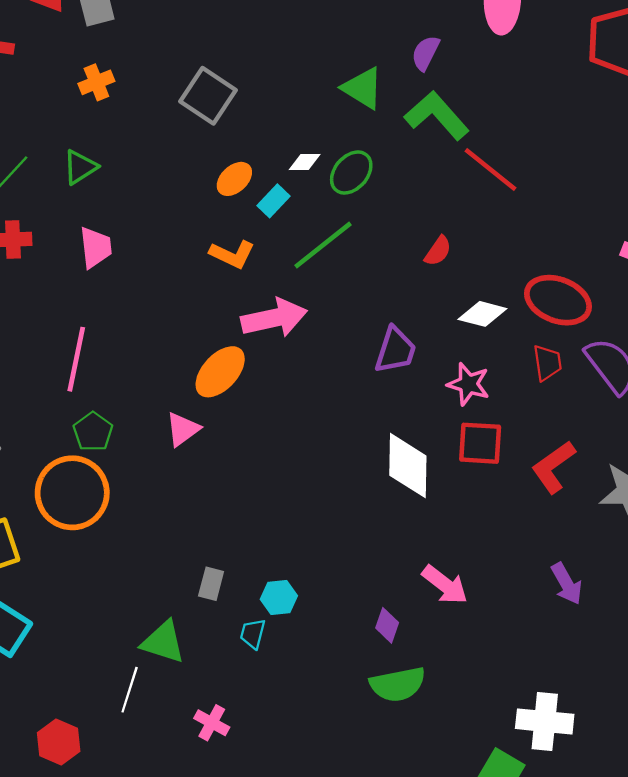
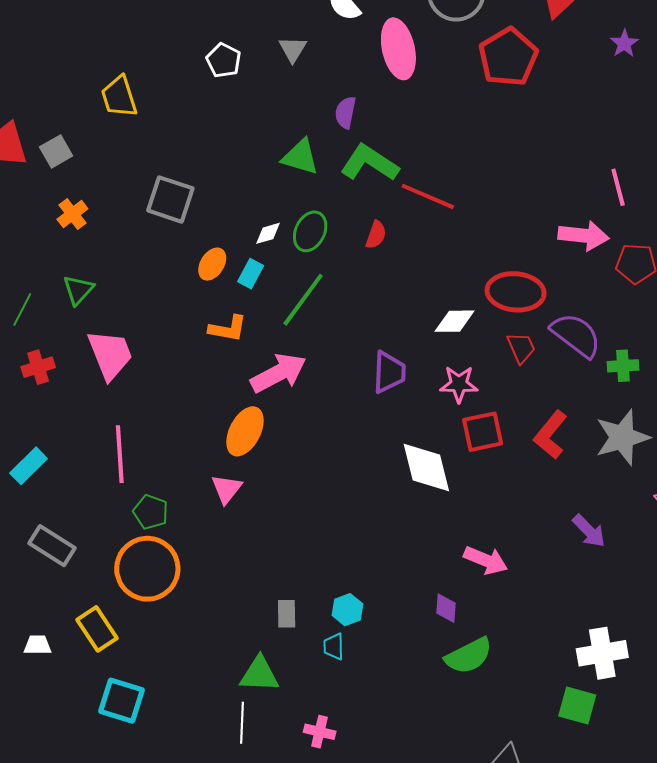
pink trapezoid: (96, 247) -> (110, 355), size x1.4
red semicircle: (438, 251) -> (376, 235), moved

